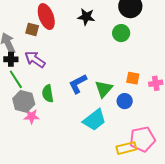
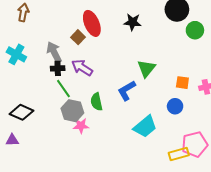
brown square: (32, 29) -> (78, 37), turned 32
green circle: (121, 33) -> (195, 30), moved
green triangle: (104, 89) -> (146, 68), moved

